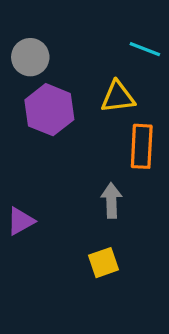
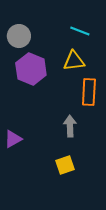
cyan line: (145, 49) -> (80, 31), moved

